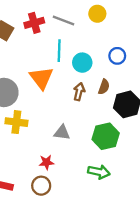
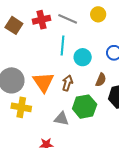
orange triangle: (41, 78) -> (43, 82), moved
brown arrow: (79, 92) -> (67, 83), moved
green hexagon: (106, 136) -> (85, 107), moved

